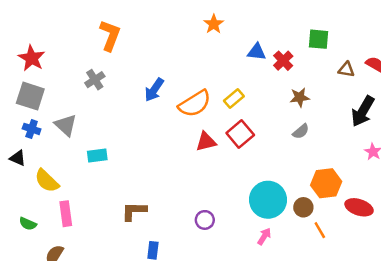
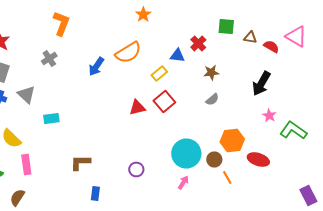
blue triangle: (257, 52) -> (177, 56), moved
brown triangle: (346, 70) -> (250, 38), moved
orange semicircle: (195, 104) -> (128, 52), moved

